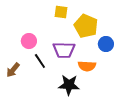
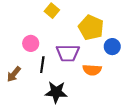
yellow square: (61, 12) -> (52, 11), moved, turned 32
black line: (40, 61) -> (42, 65), turned 42
black star: (69, 85) -> (56, 92), moved

